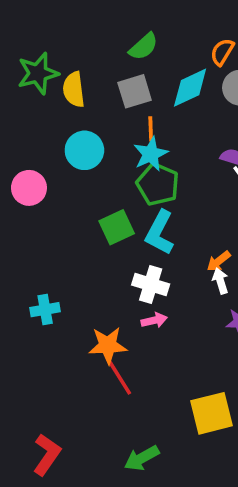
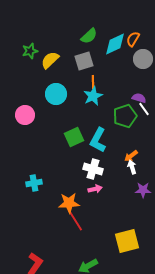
green star: (38, 73) -> (30, 51), size x0.7
cyan diamond: (190, 88) -> (115, 44), moved
yellow semicircle: (74, 89) -> (50, 60), turned 54
green pentagon: (158, 184) -> (125, 116), moved, turned 30

